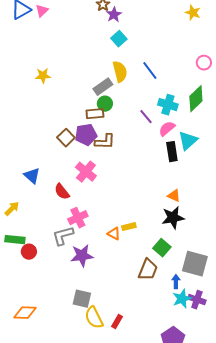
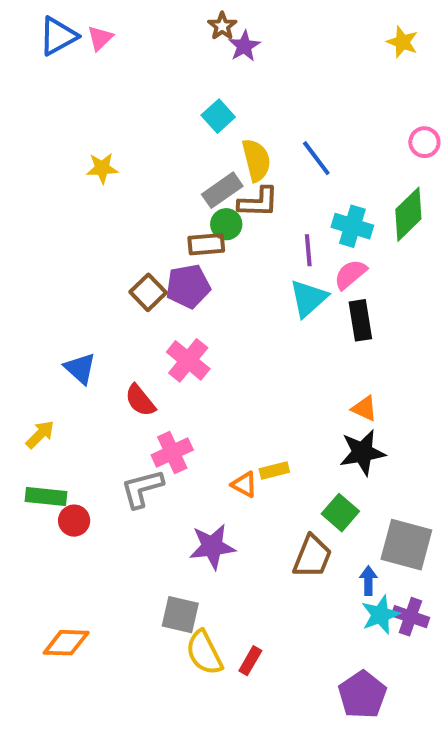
cyan square: (119, 39) -> (218, 116), moved
purple line: (146, 117) -> (308, 250), turned 35
cyan triangle: (188, 141) -> (308, 298), moved
brown L-shape: (105, 142) -> (258, 202), moved
purple star: (82, 256) -> (212, 547), moved

